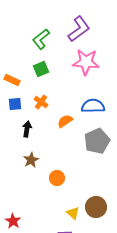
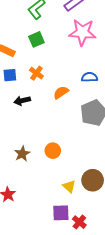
blue semicircle: (93, 106) -> (90, 77), size x0.7
black arrow: (27, 129) -> (22, 101), turned -112
brown star: (31, 160) -> (22, 154), moved

